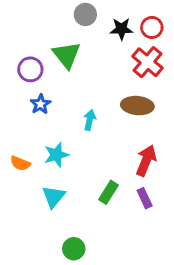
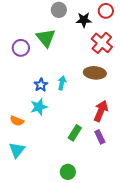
red circle: (152, 27) -> (106, 11), moved
blue star: (40, 104) -> (41, 85), moved
orange semicircle: (20, 163) -> (17, 121), moved
cyan triangle: (54, 197) -> (17, 150), moved
green circle: (74, 249) -> (68, 172), moved

